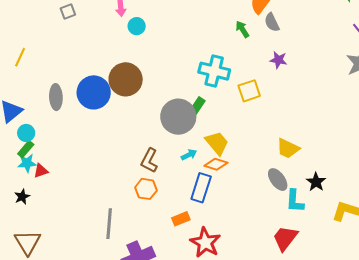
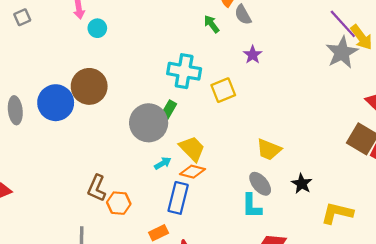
purple star: (278, 60) -> (253, 55), turned 30
brown L-shape: (149, 161) -> (97, 188), moved
cyan L-shape: (295, 201) -> (252, 206), moved

